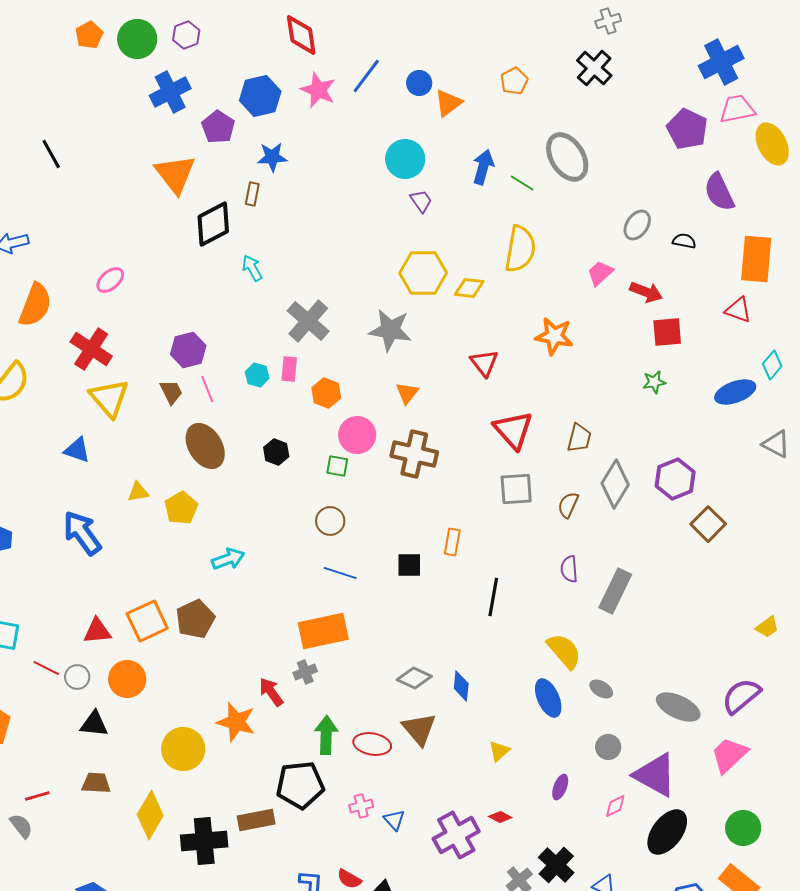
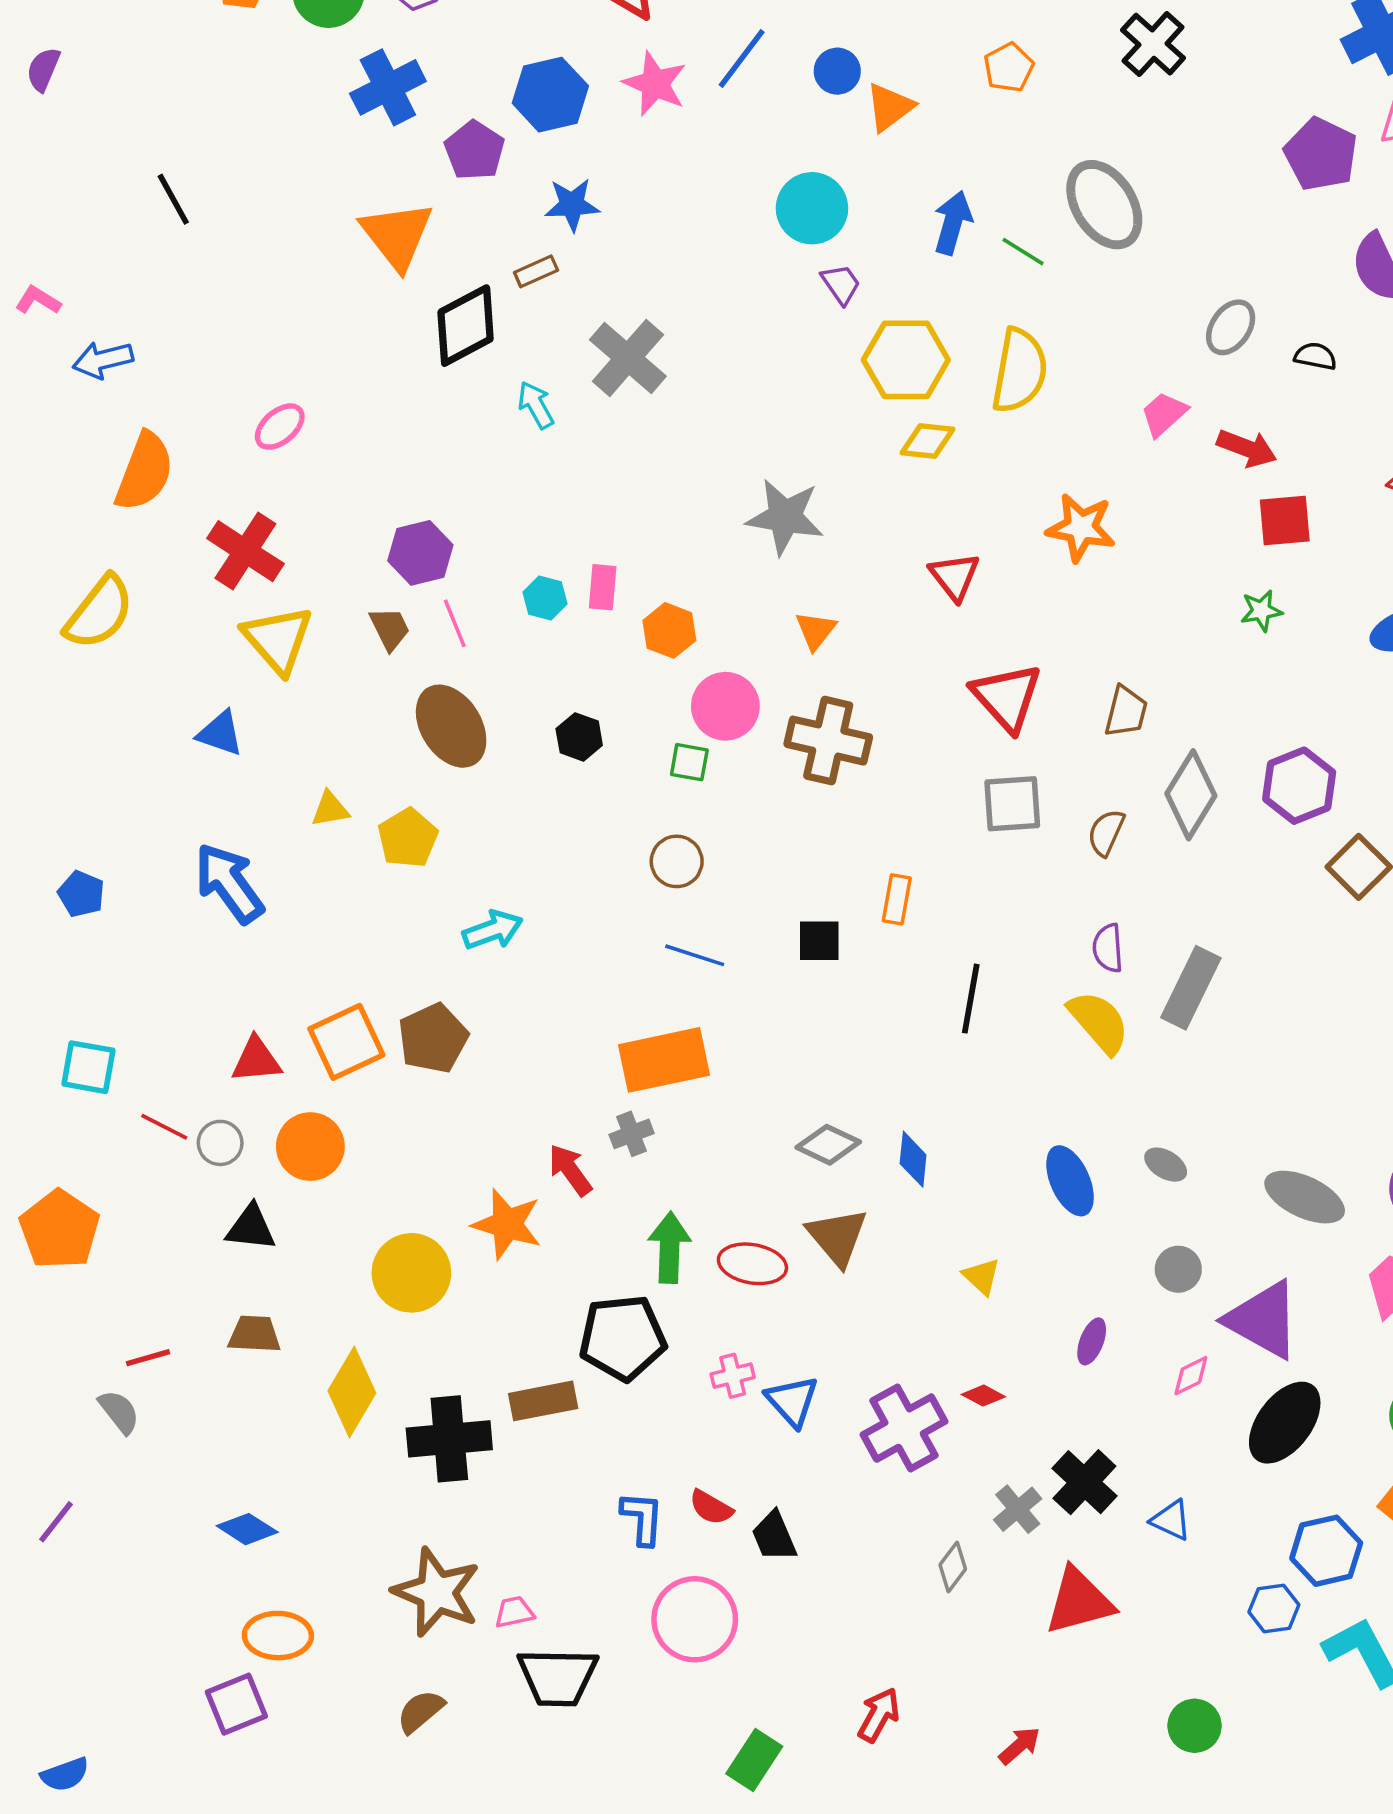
brown rectangle: (252, 194) -> (536, 271), turned 55
yellow hexagon: (423, 273) -> (906, 360), moved
gray cross: (308, 321) -> (628, 358), moved
yellow semicircle: (564, 651) -> (1099, 1022), moved
yellow triangle: (499, 751) -> (982, 1276), turned -35
blue triangle: (394, 820) -> (792, 1401), size x1.4

